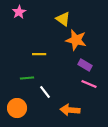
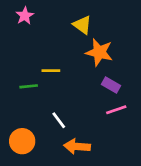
green line: (27, 78) -> (29, 86), moved
pink line: (89, 84) -> (116, 110), turned -42
orange arrow: (70, 110) -> (77, 146), moved

